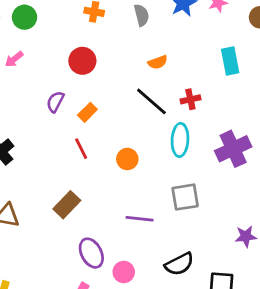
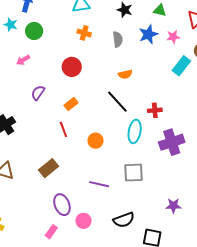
cyan rectangle: (230, 61) -> (181, 66), moved, turned 42
red cross: (190, 99) -> (155, 110), moved
purple semicircle: (55, 102) -> (38, 93), moved

